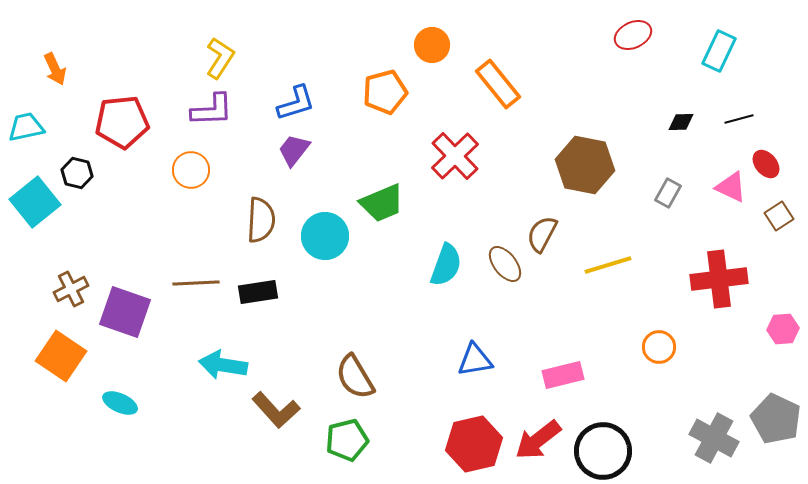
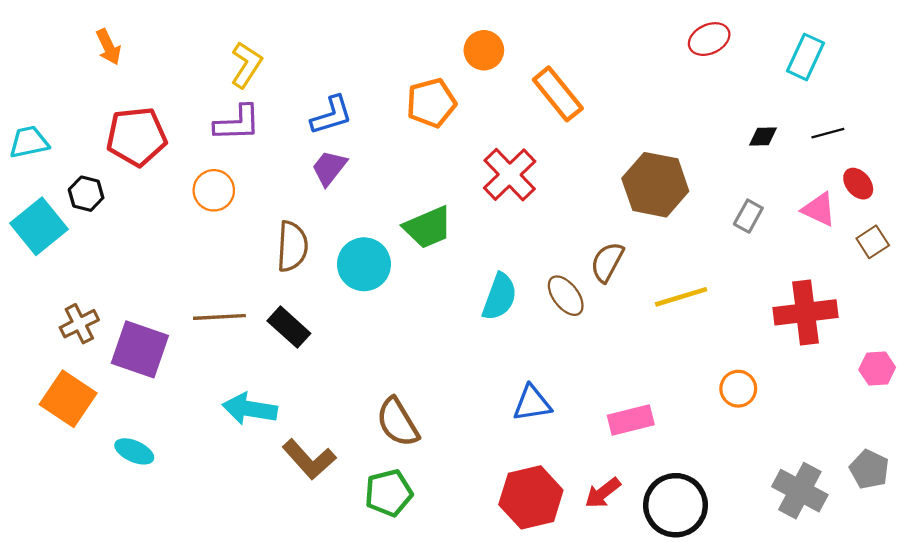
orange arrow: (55, 69) -> (108, 47), moved
black rectangle: (258, 292) -> (289, 327), turned 51
gray pentagon: (776, 419) -> (869, 469), size x0.7
red arrow: (538, 440) -> (603, 493), size x0.7

